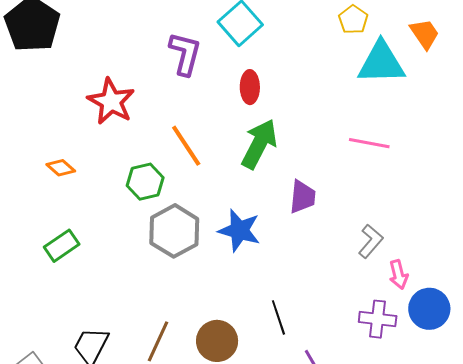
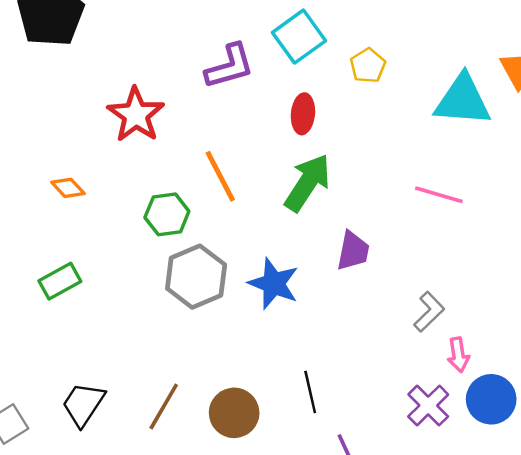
yellow pentagon: (353, 20) -> (368, 66), moved
purple L-shape: (185, 54) -> (230, 66), turned 54
purple cross: (378, 319) -> (428, 405), turned 33

